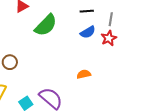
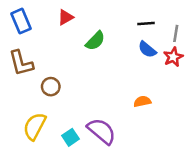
green semicircle: (46, 25) -> (95, 41), size x0.7
blue semicircle: (88, 32) -> (147, 49), turned 70

